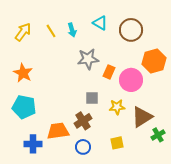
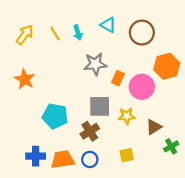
gray square: (92, 98) -> (100, 106), size x1.5
cyan pentagon: (24, 107) -> (55, 116), moved
brown triangle: (142, 117) -> (154, 127), size x0.7
orange trapezoid: (58, 131) -> (63, 159), moved

